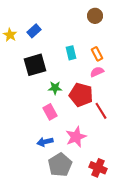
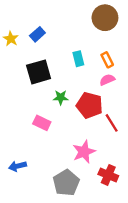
brown circle: (95, 16) -> (105, 18), size x1.5
pink rectangle: (50, 112) -> (42, 123), moved, turned -35
blue arrow: (45, 142) -> (17, 166), moved
red cross: (98, 168) -> (108, 175), moved

